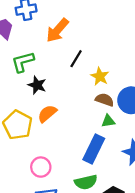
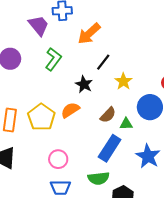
green L-shape: (23, 62) -> (53, 59), turned 135
black star: (37, 85) -> (84, 84), moved
brown semicircle: (105, 100) -> (108, 115), moved, turned 108

